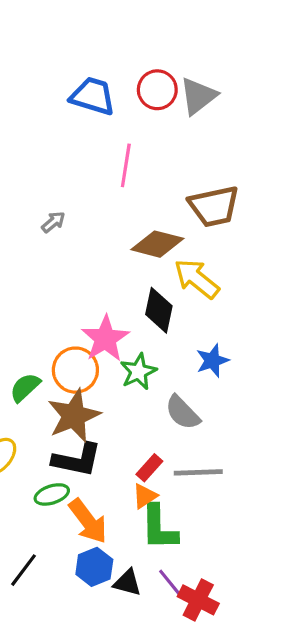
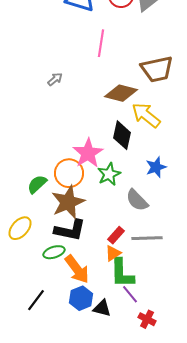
purple line: (170, 583) -> (130, 294), moved
red cross: (198, 600) -> (147, 319), size x0.7

